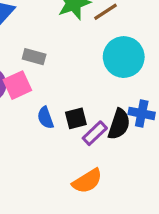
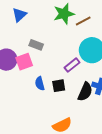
purple rectangle: (95, 133) -> (72, 65), moved

